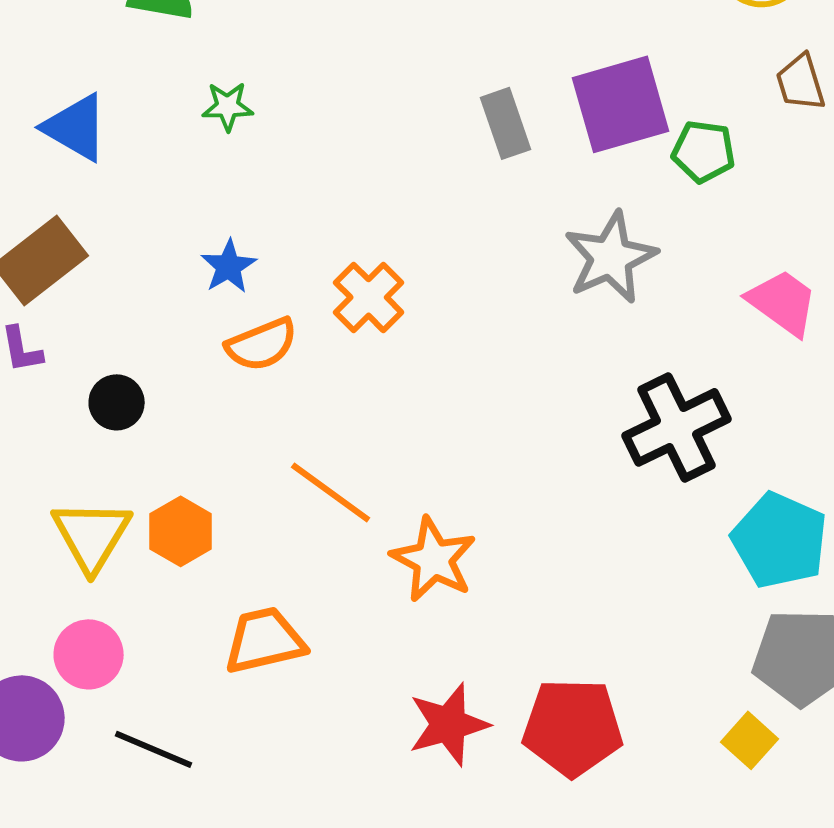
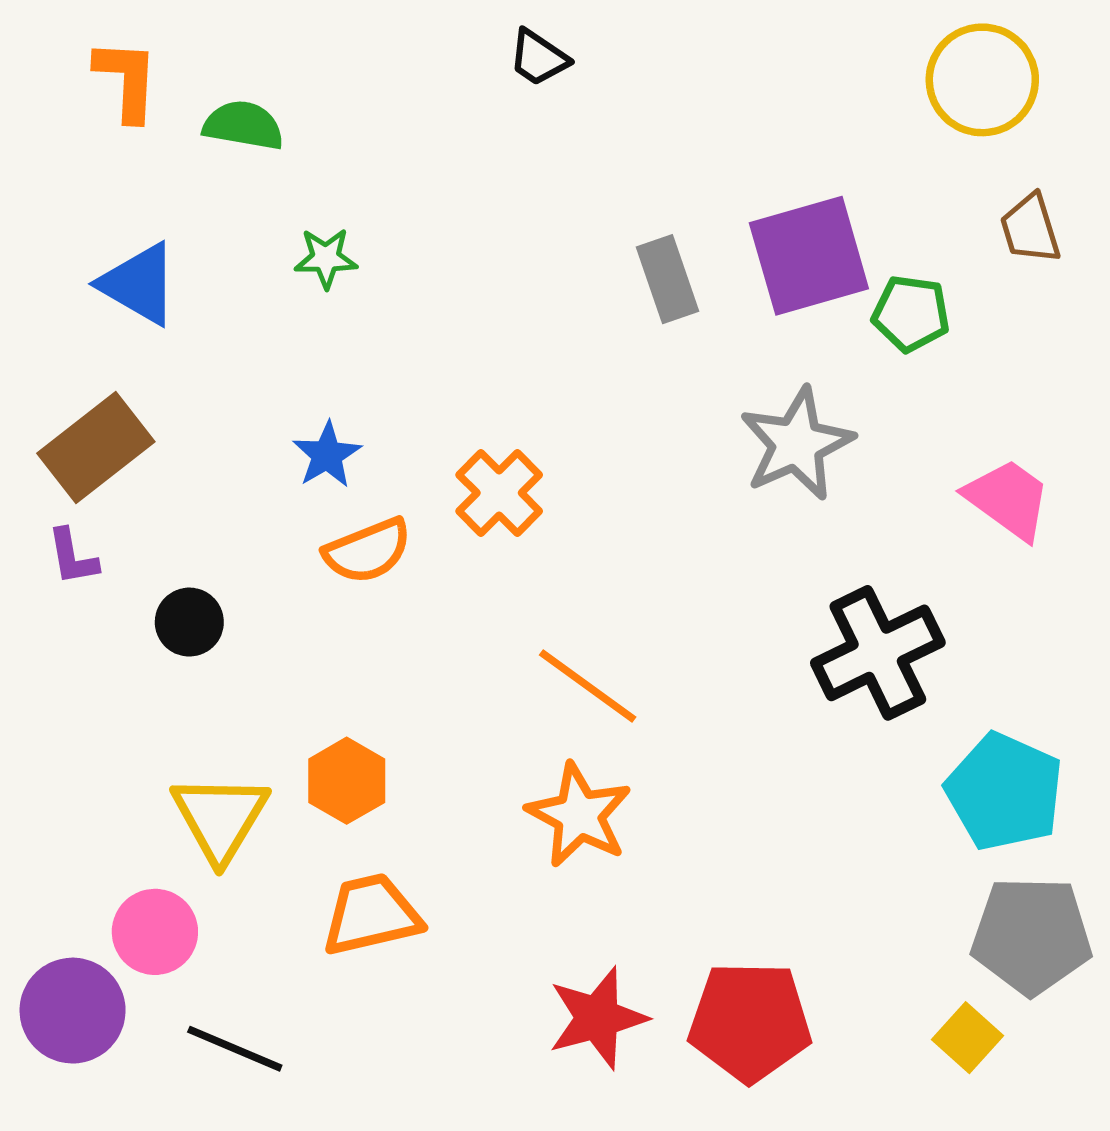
orange line: (331, 492) -> (588, 686), moved
orange hexagon: (181, 531) -> (347, 781), moved
yellow triangle: (92, 535) -> (220, 818), moved

